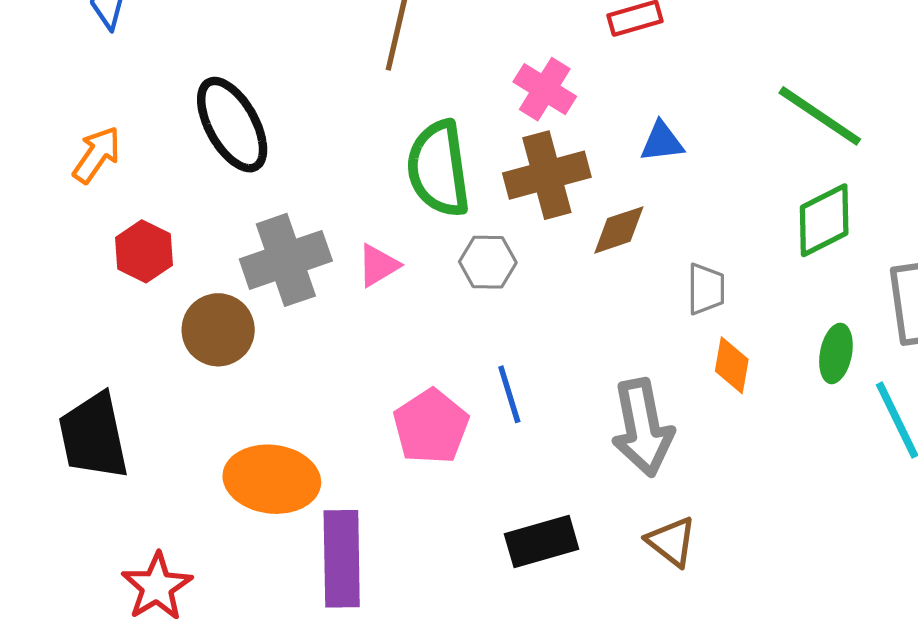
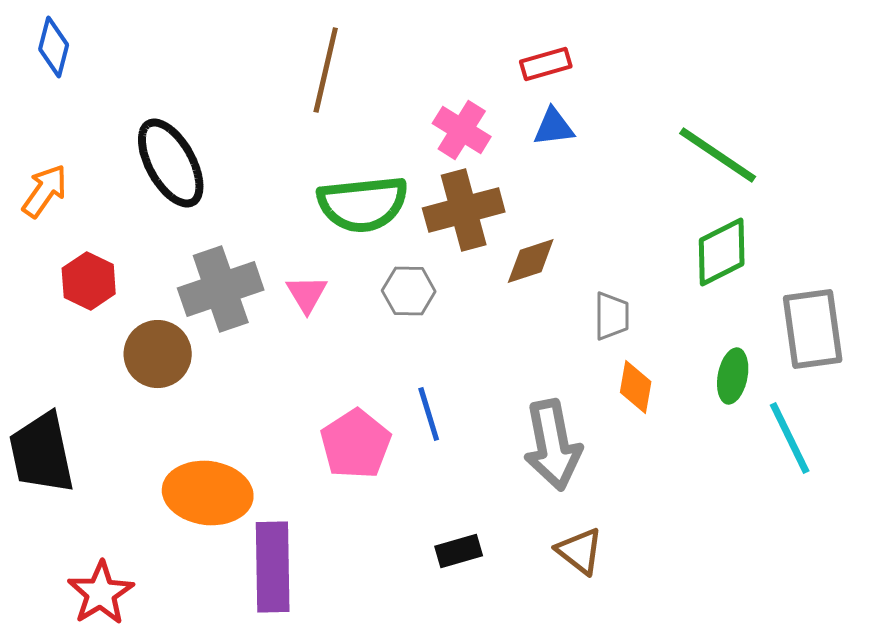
blue triangle: (662, 142) -> (554, 127), moved
green semicircle: (438, 169) -> (363, 204), turned -88
pink triangle: (378, 265) -> (307, 294), turned -30
black rectangle: (542, 541) -> (459, 551), size x0.7

